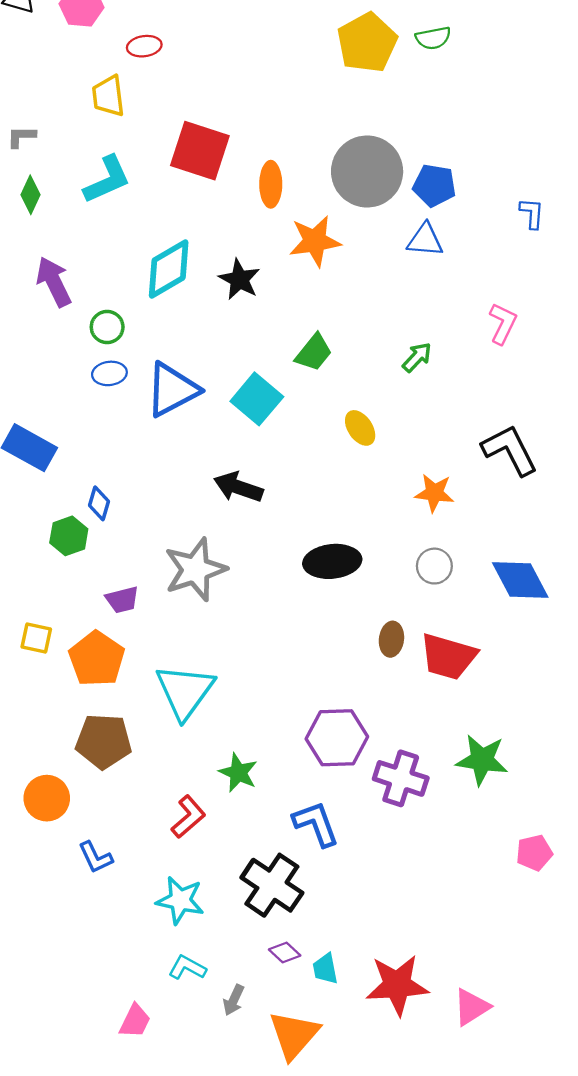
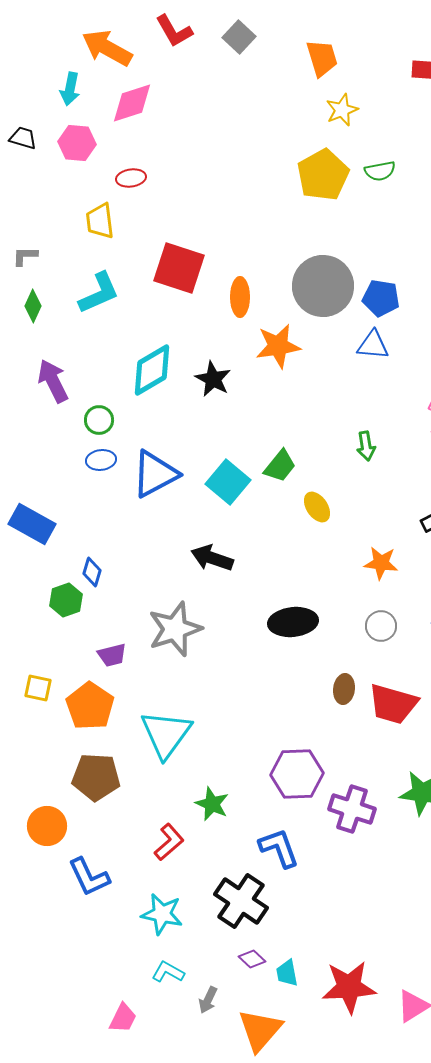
green trapezoid: (314, 353) -> (280, 466), moved
green arrow: (417, 357) -> (366, 446), turned 128
blue L-shape: (96, 857) -> (89, 877), size x1.4

